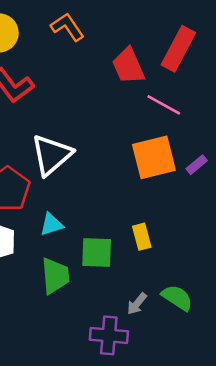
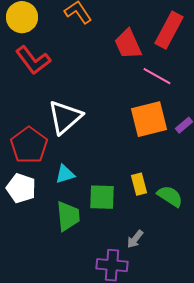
green semicircle: (177, 298) -> (170, 196), moved

